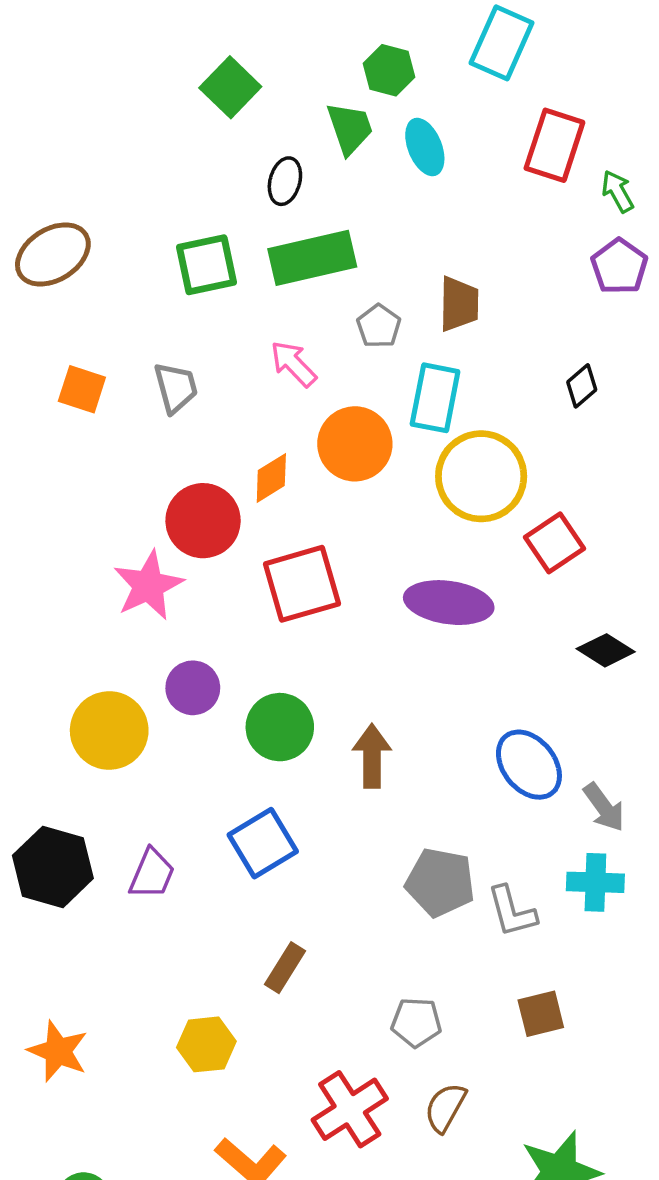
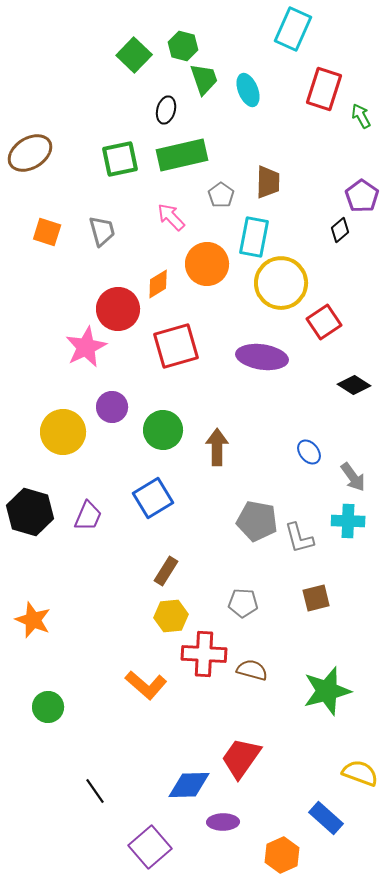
green hexagon: (389, 70) -> (183, 46), moved
purple pentagon: (619, 266) -> (362, 196), moved
blue ellipse: (529, 765) -> (309, 452), size x0.6
yellow hexagon: (206, 1044) -> (171, 616), moved
brown semicircle: (445, 1108) -> (252, 670), moved, turned 76
red cross: (350, 1109) -> (204, 654), turned 36

